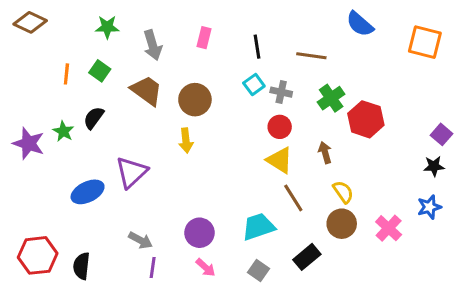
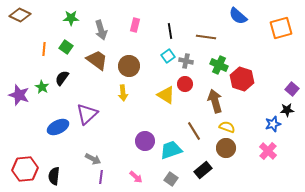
orange square: (425, 42) -> (281, 28), turned -30
green cross: (331, 98) -> (219, 65), turned -30
brown arrow: (325, 153) -> (215, 101), size x1.6
yellow triangle: (280, 160) -> (166, 95), moved
yellow semicircle: (343, 192) -> (227, 127), turned -35
blue star: (429, 207) -> (273, 124), moved
pink cross: (389, 228) -> (268, 151), moved
purple circle: (199, 233) -> (145, 141), moved

